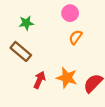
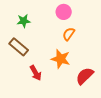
orange star: (67, 78) -> (61, 59), moved
red arrow: (39, 80) -> (36, 73), turned 126

